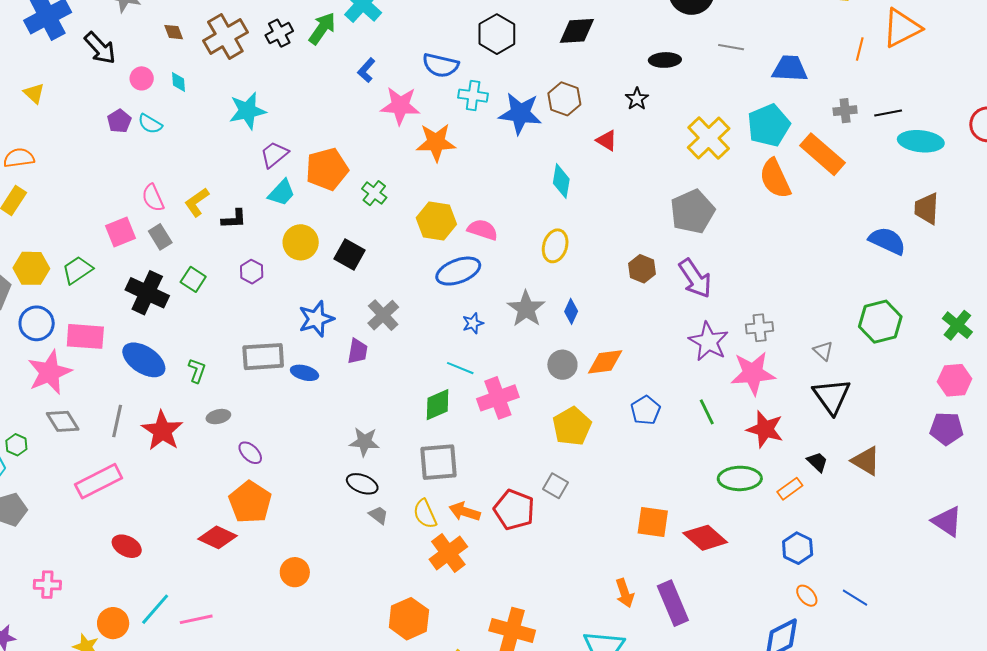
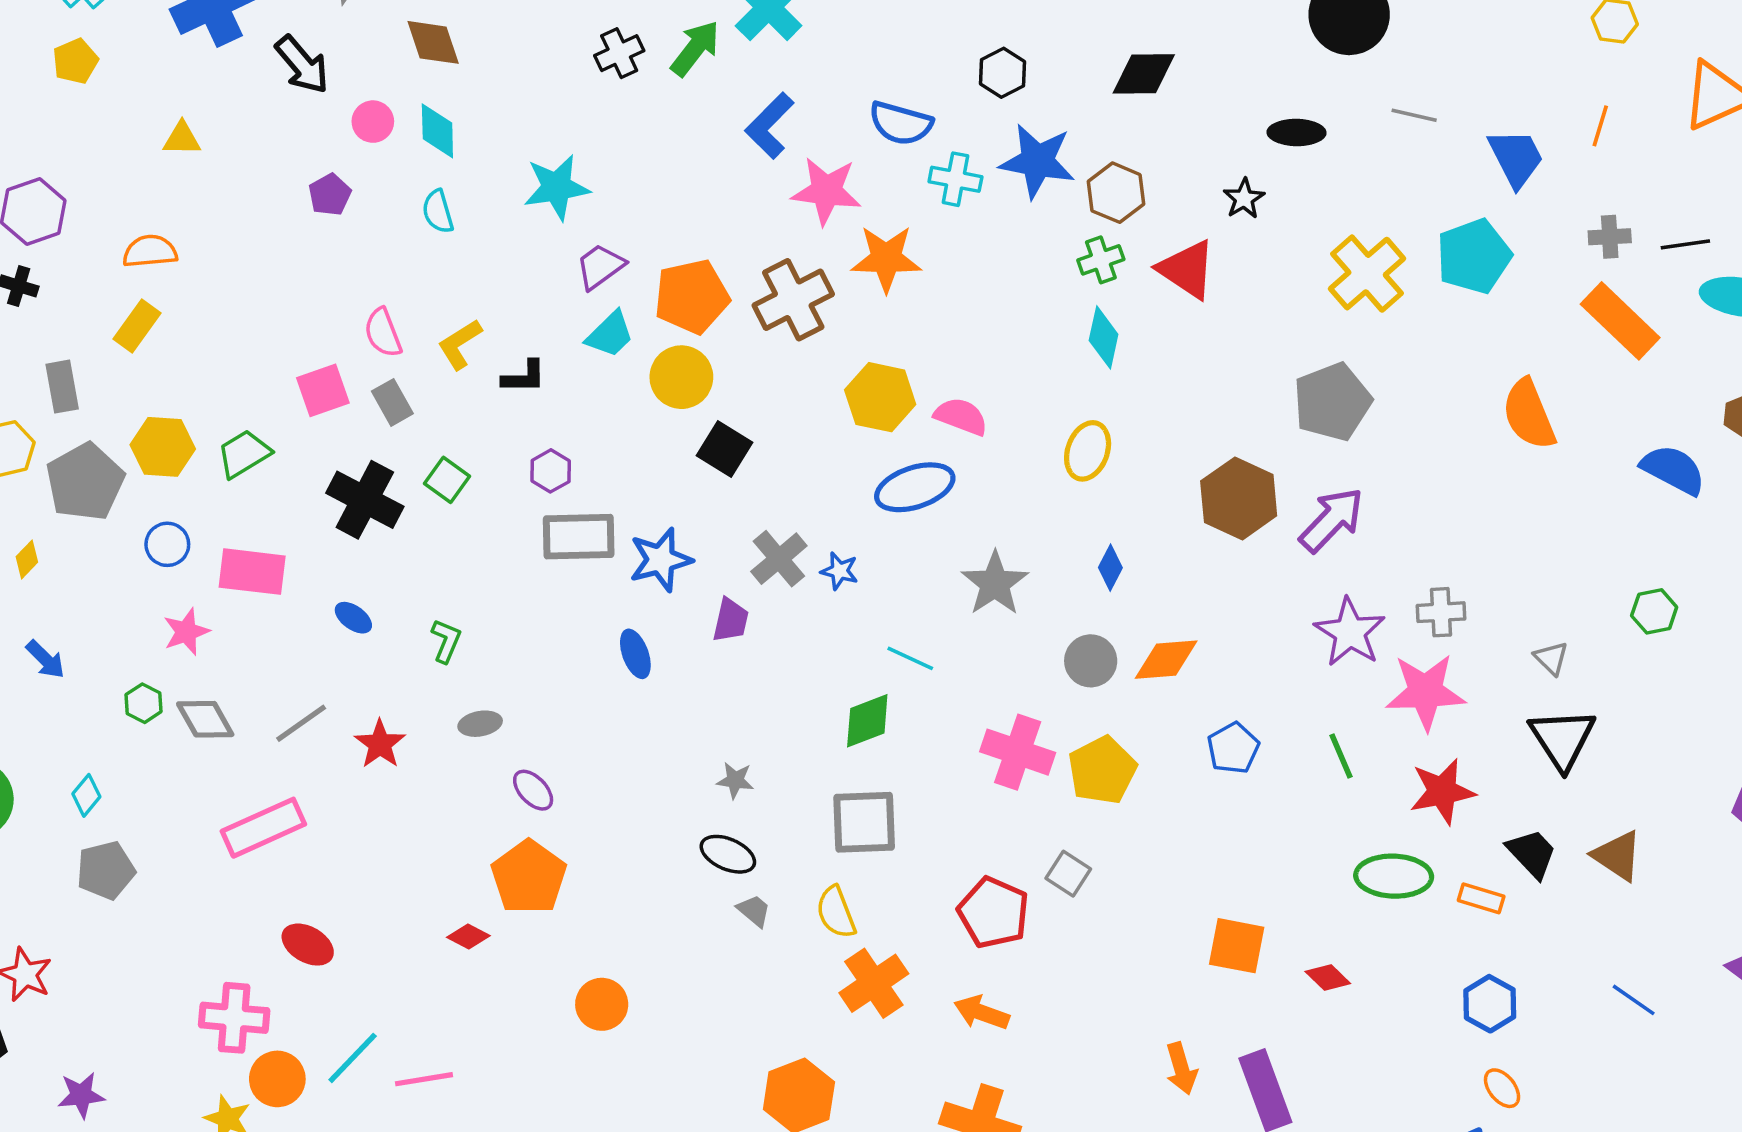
brown diamond: (174, 32) -> (433, 42), size x1.6
black hexagon: (497, 34) -> (1002, 73), size x0.7
brown cross: (225, 36) -> (793, 300), moved
orange line: (860, 49) -> (1600, 126), moved
blue trapezoid: (790, 68) -> (1516, 158), turned 57
blue L-shape: (366, 70) -> (770, 126), size x1.5
cyan diamond: (178, 82) -> (437, 131), size x1.5
yellow triangle: (34, 93) -> (182, 139), turned -45
blue star: (520, 114) -> (1037, 161), moved
cyan semicircle: (150, 124) -> (438, 212), moved, turned 40
red triangle: (607, 140) -> (1187, 269), size x1.6
orange rectangle: (822, 154) -> (1620, 321), moved
orange semicircle: (775, 179) -> (1529, 414), moved
green cross: (374, 193) -> (1101, 260), moved, turned 30
yellow circle: (301, 242) -> (681, 377), moved
brown hexagon: (642, 269) -> (1239, 498), size x1.6
purple arrow: (695, 278) -> (1332, 520), turned -105
gray star: (526, 309) -> (995, 583), moved
green hexagon: (880, 322) -> (1654, 611), size x0.6
blue circle: (37, 323) -> (167, 544), size x0.7
blue star: (473, 323) -> (839, 571), moved, turned 30
gray rectangle: (263, 357) -> (579, 537), moved
blue ellipse: (144, 360) -> (353, 618), size x0.5
pink star: (50, 372) -> (186, 632), size x0.6
blue ellipse: (304, 373) -> (635, 654), turned 52
pink cross: (498, 398) -> (1018, 752), moved, turned 36
gray line: (117, 421) -> (301, 723), turned 40
red star: (765, 429) -> (1442, 791), turned -30
red star: (162, 431) -> (380, 744), size x0.7
gray star: (364, 442) -> (735, 780), size x0.7
green hexagon: (16, 445) -> (144, 703), moved
black trapezoid: (817, 462) -> (1532, 853), size x1.4
orange rectangle: (790, 489) -> (1481, 898), turned 50
orange arrow: (465, 512) -> (982, 1013), moved
red diamond: (217, 537) -> (468, 936), size x0.6
red diamond: (705, 538) -> (1328, 978), size x0.6
pink cross: (47, 585) -> (234, 1018), moved, size x1.4
blue line: (855, 598) -> (1634, 1000), moved

